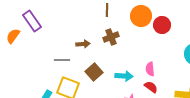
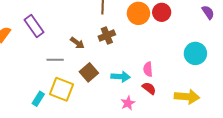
purple rectangle: (32, 21) -> (34, 26), moved
red circle: (162, 25) -> (162, 12), moved
brown arrow: (83, 44) -> (77, 43), turned 40

